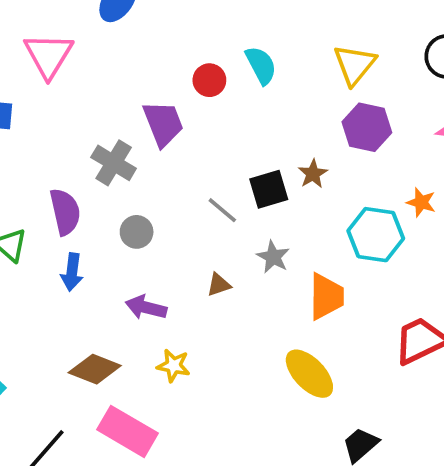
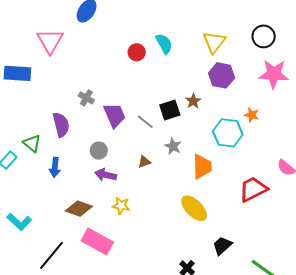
purple trapezoid: (163, 124) -> (115, 115), moved
gray cross: (114, 163) -> (86, 98), size x0.7
gray circle: (137, 232) -> (99, 151), moved
blue arrow: (72, 272) -> (55, 167), moved

